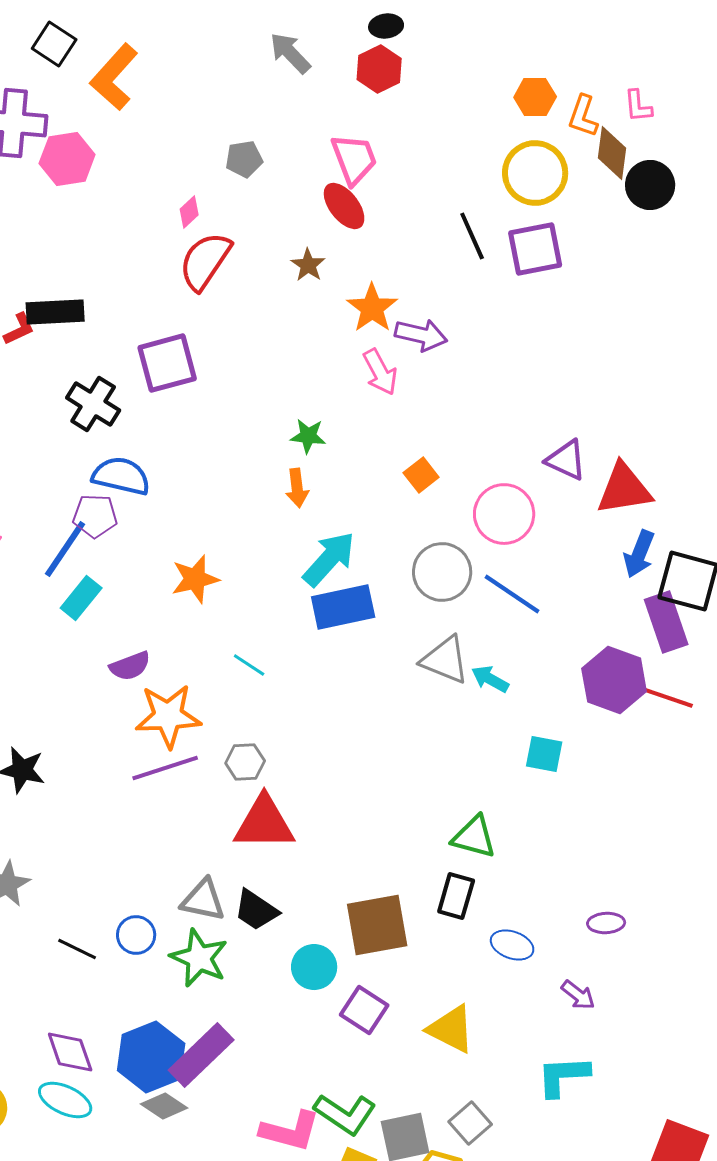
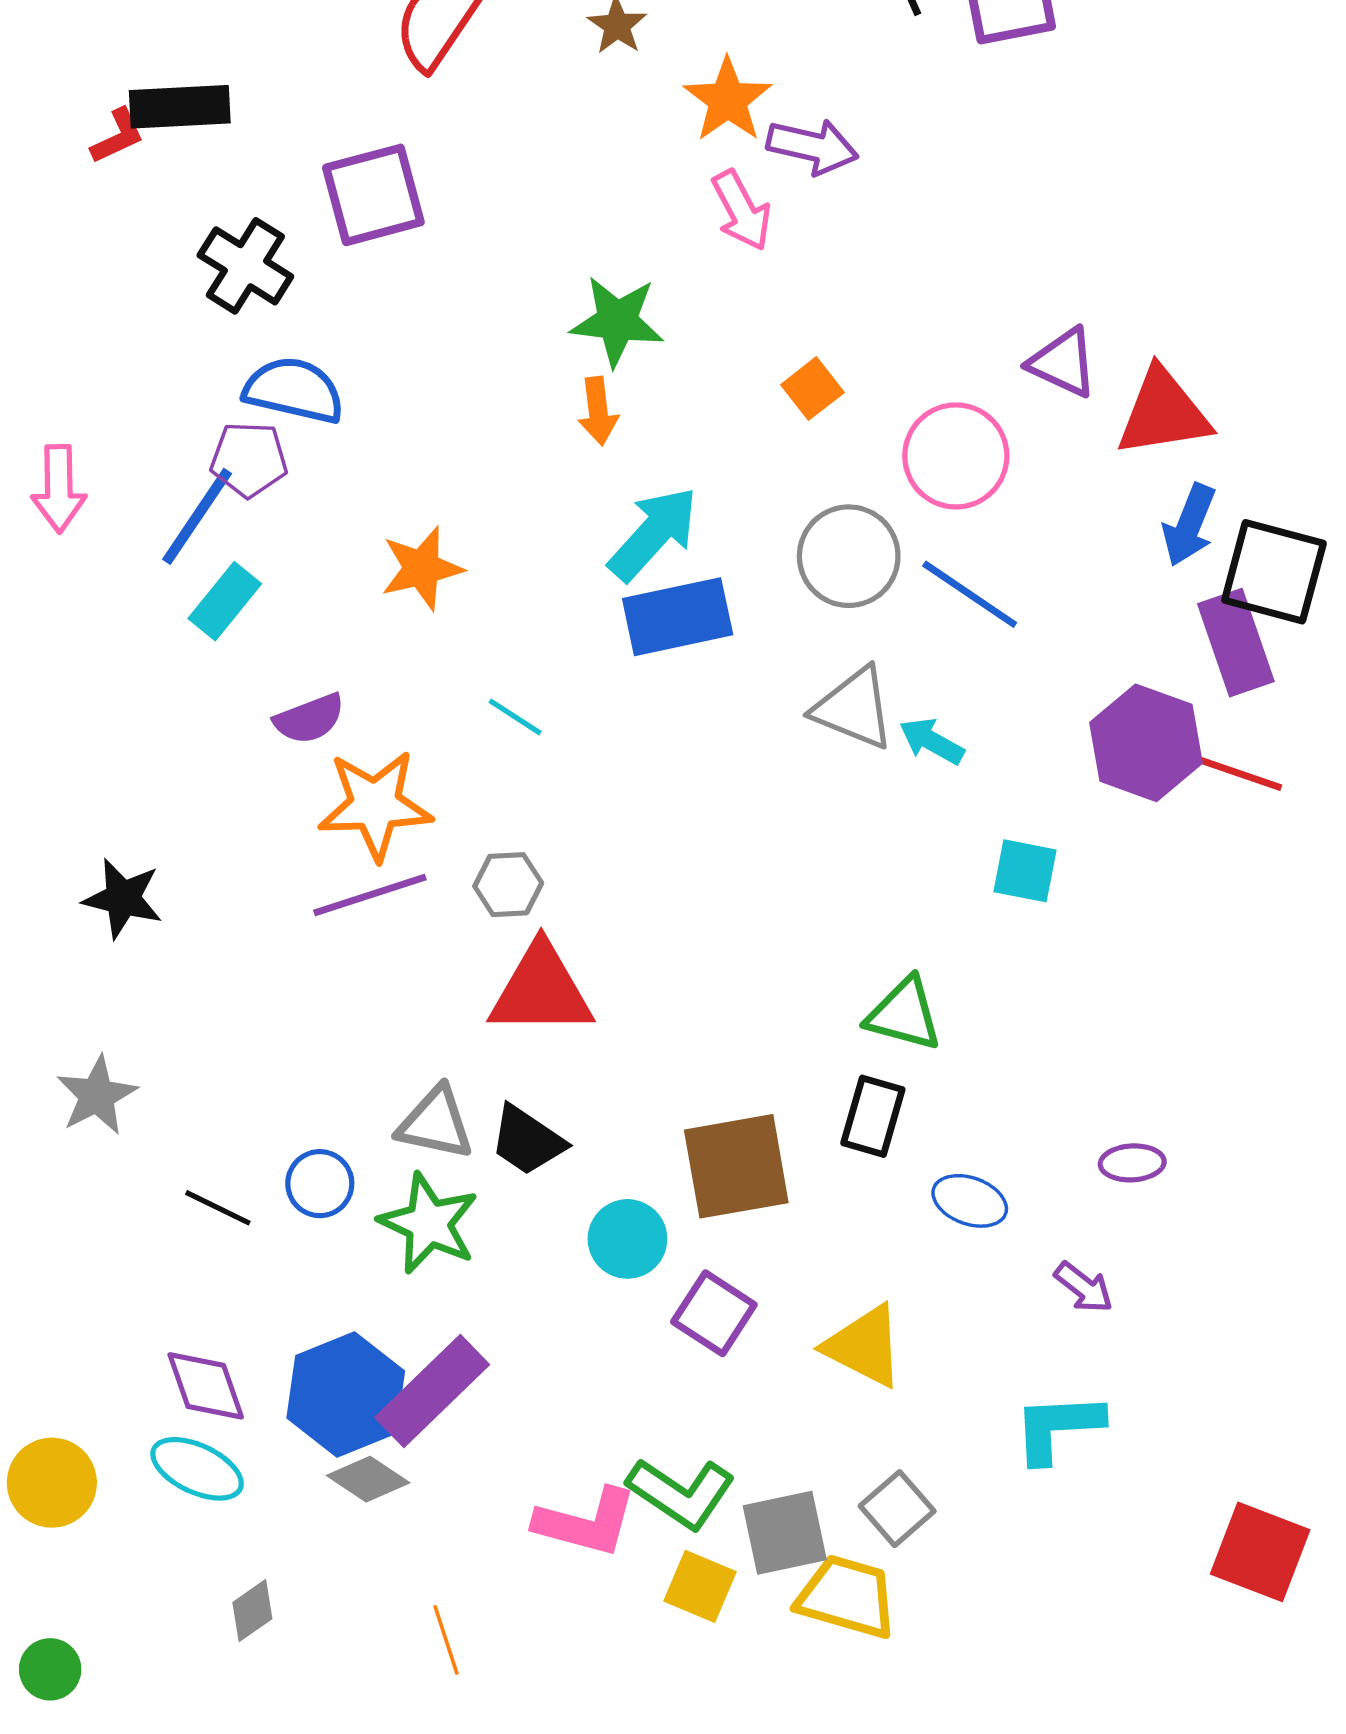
green star: (308, 436) -> (617, 321), size x1.5

